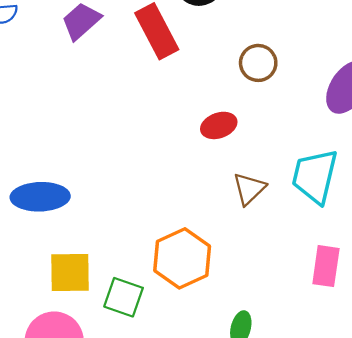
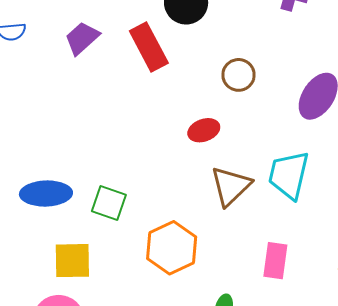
brown triangle: (249, 189) -> (231, 186), size x1.4
pink rectangle: (326, 266) -> (275, 261), moved
green square: (124, 297) -> (109, 203), moved

